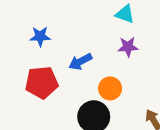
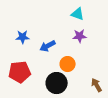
blue star: (40, 36) -> (23, 37), moved
red pentagon: (42, 82) -> (20, 72), moved

